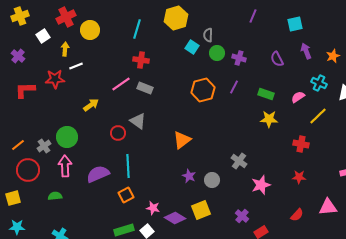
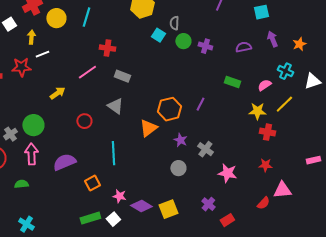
cyan line: (137, 29) -> (86, 17), moved
purple semicircle: (277, 59) -> (243, 47), turned 105
purple line: (234, 87) -> (200, 104), moved
gray rectangle: (145, 88) -> (122, 76), moved
orange hexagon: (203, 90) -> (169, 109), moved
yellow star: (269, 119) -> (257, 111), moved
gray triangle: (138, 121) -> (115, 106), moved
cyan line: (128, 166) -> (113, 153), moved
purple star: (189, 176) -> (180, 140), moved
pink star: (261, 185) -> (227, 173), turned 30
pink triangle: (328, 207) -> (282, 190), moved
yellow square: (201, 210) -> (168, 209), moved

